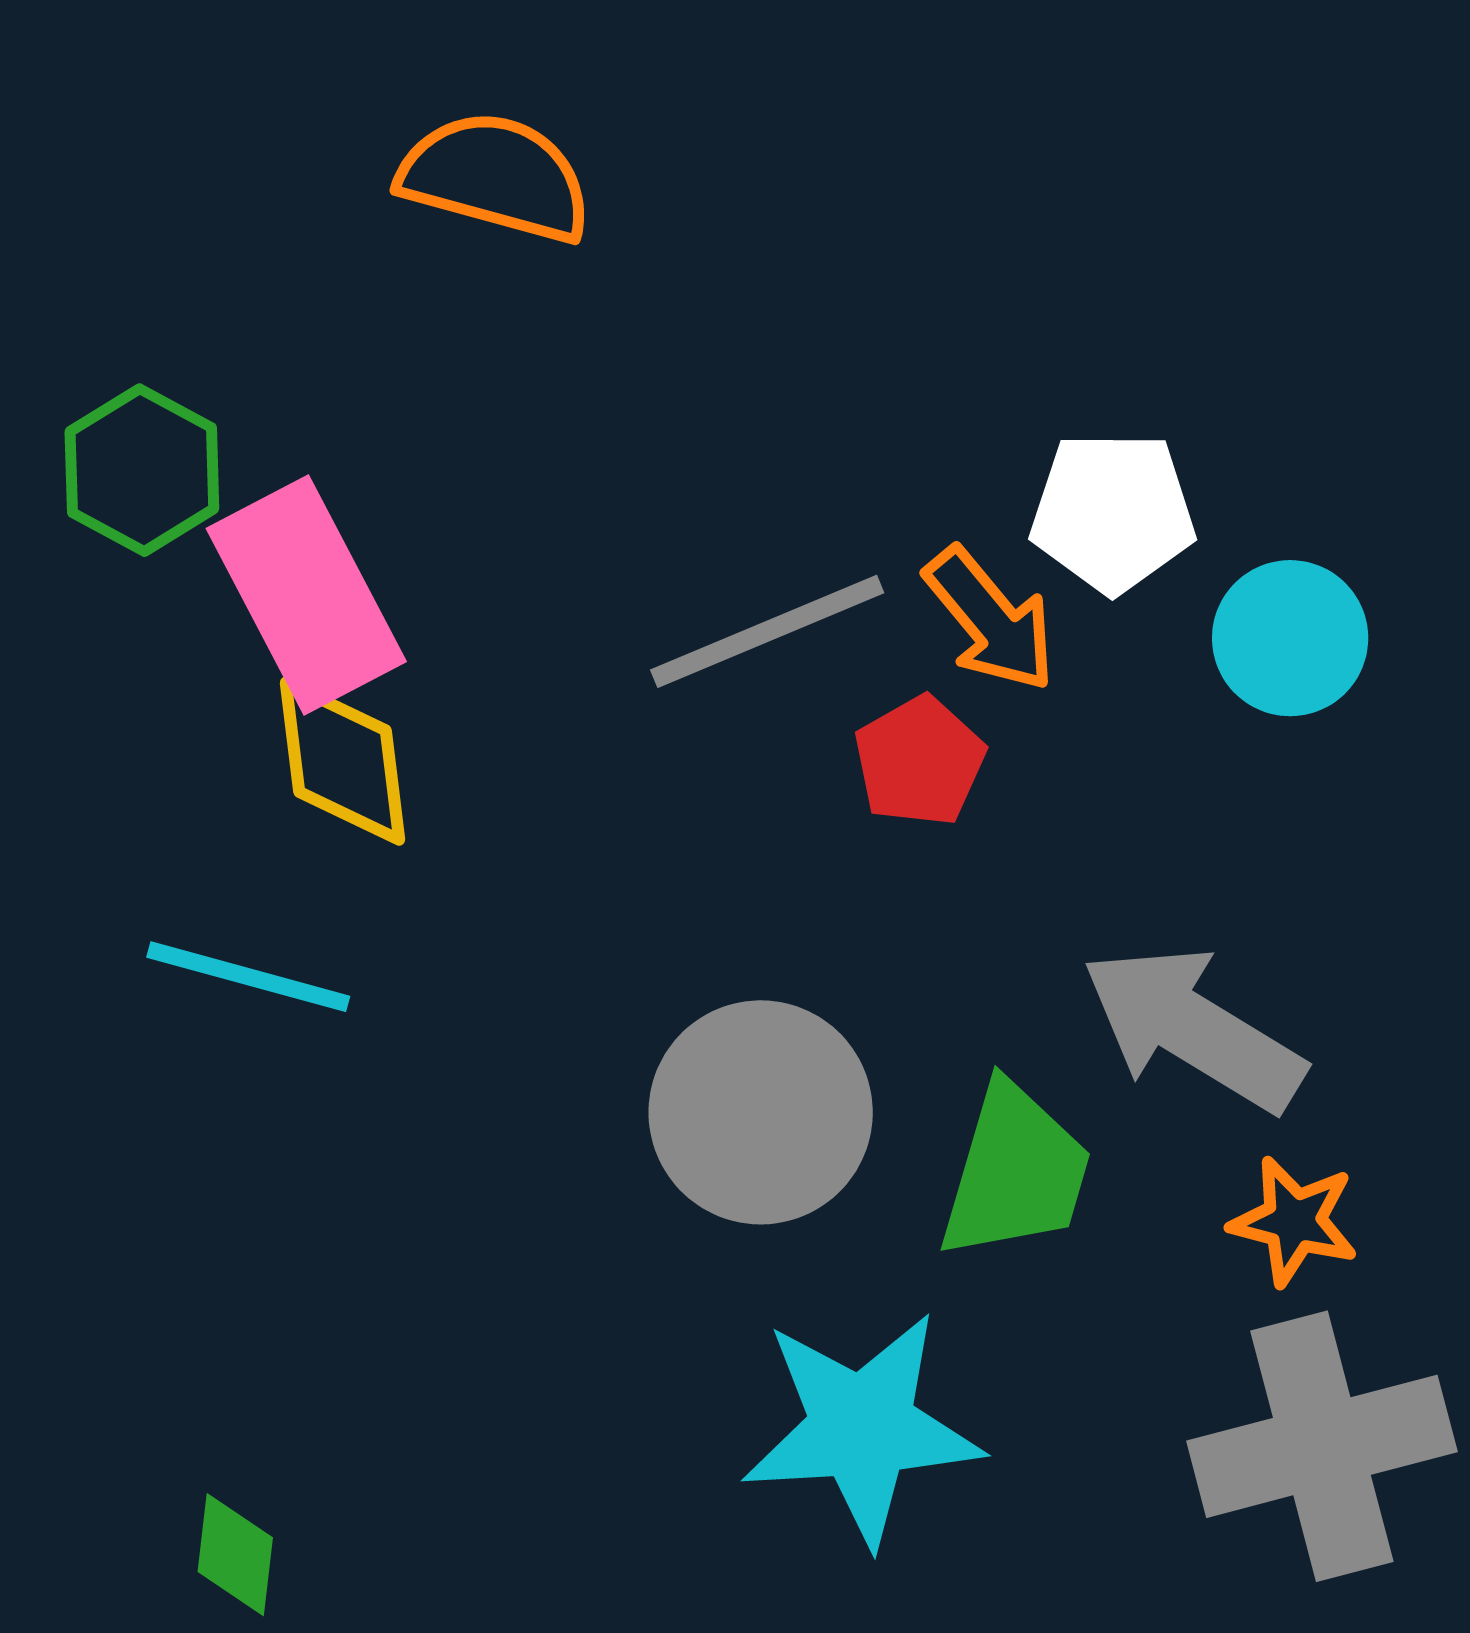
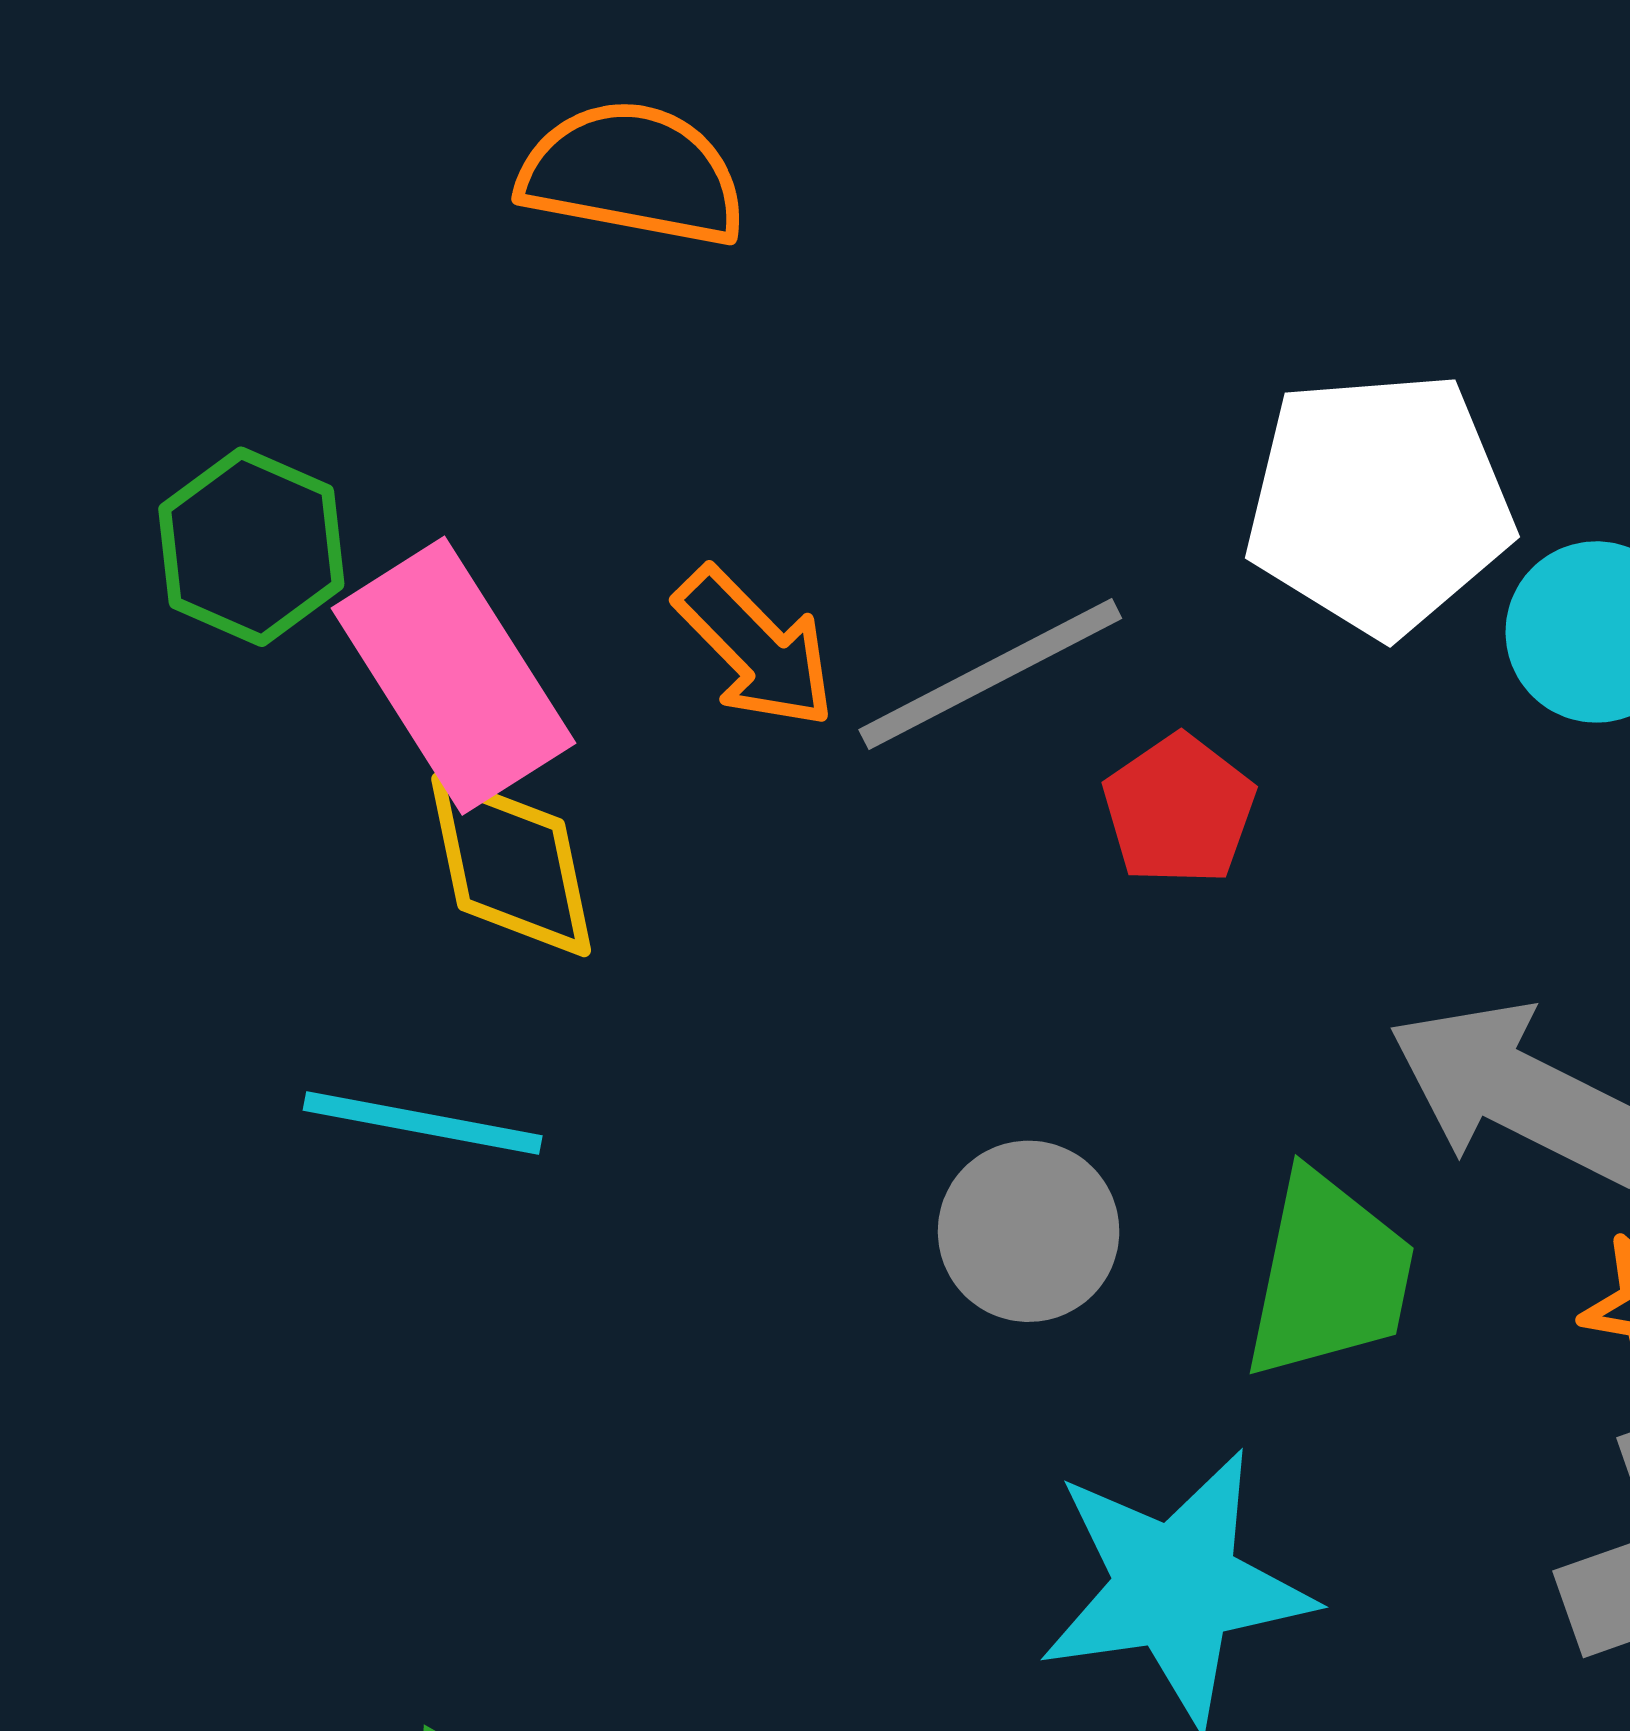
white pentagon: (1113, 512) -> (1379, 503), size x1.4
orange arrow: (990, 620) -> (755, 648), moved
gray circle: (761, 1112) -> (1029, 1231), size x0.7

